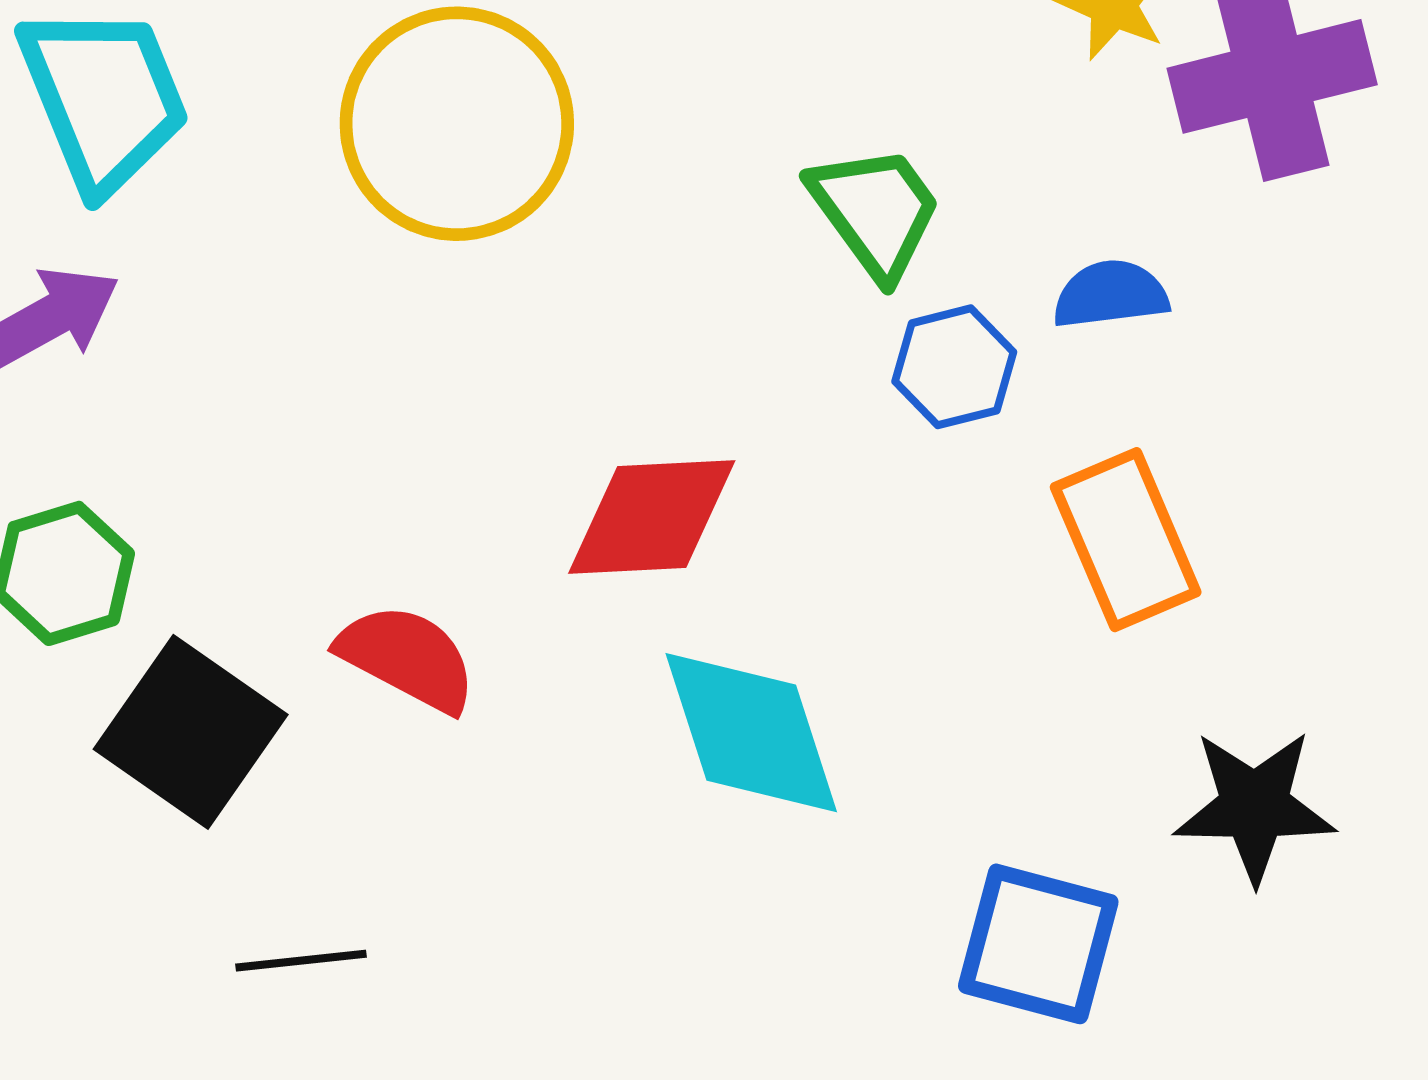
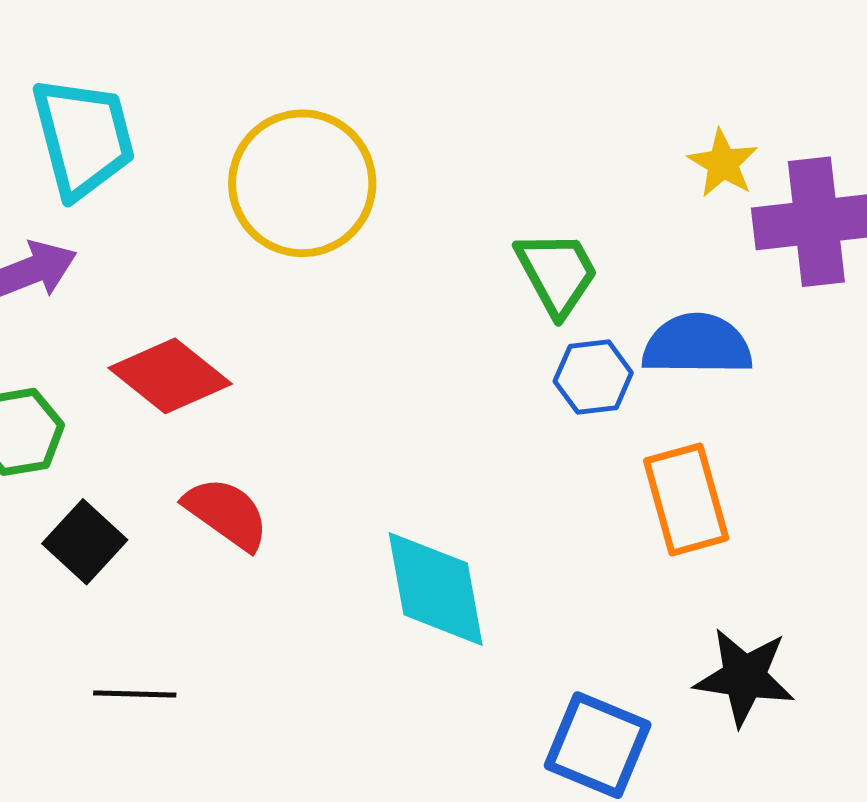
blue semicircle: (1111, 294) -> (697, 345), size x1.5
red diamond: (652, 517) -> (170, 376), moved, turned 34
black square: (191, 732) -> (85, 542), size x0.7

